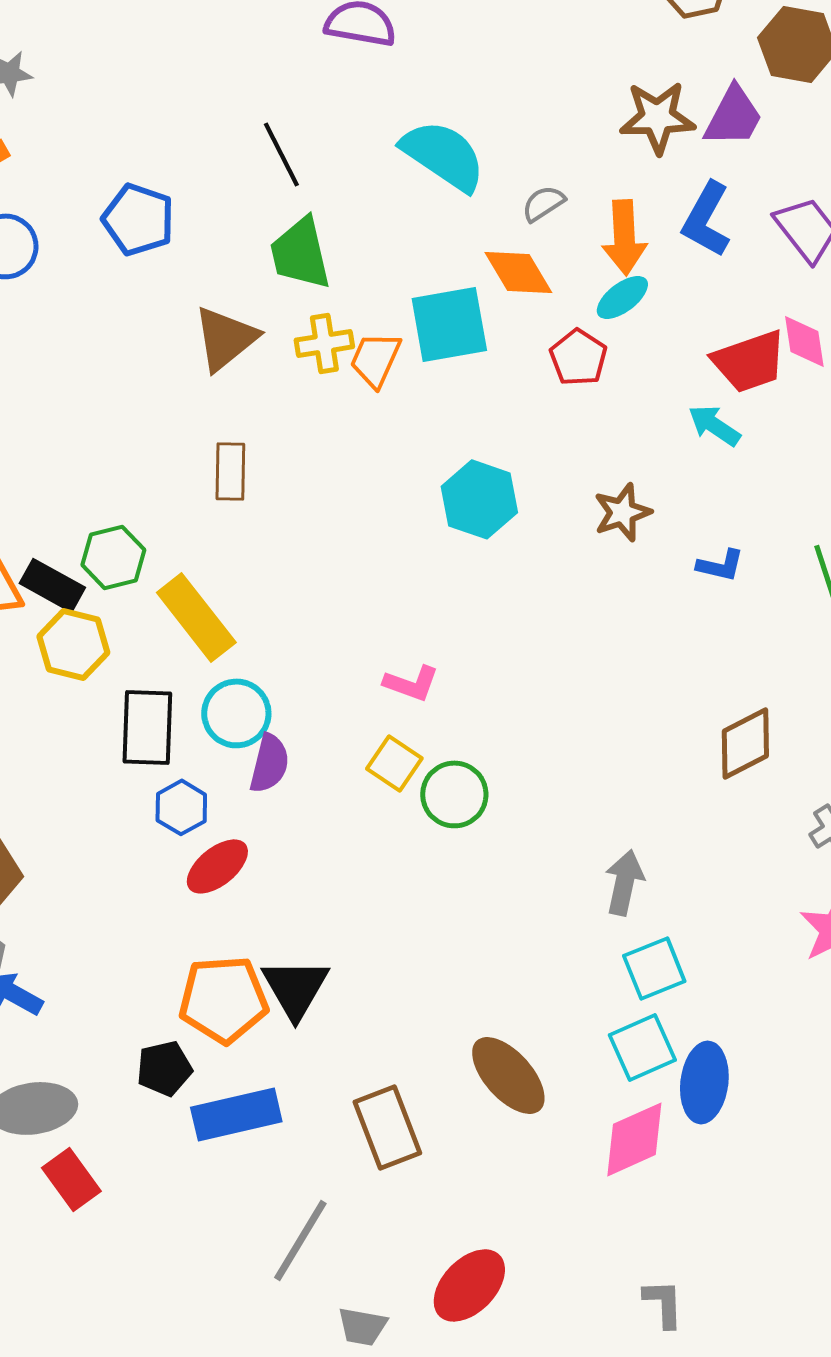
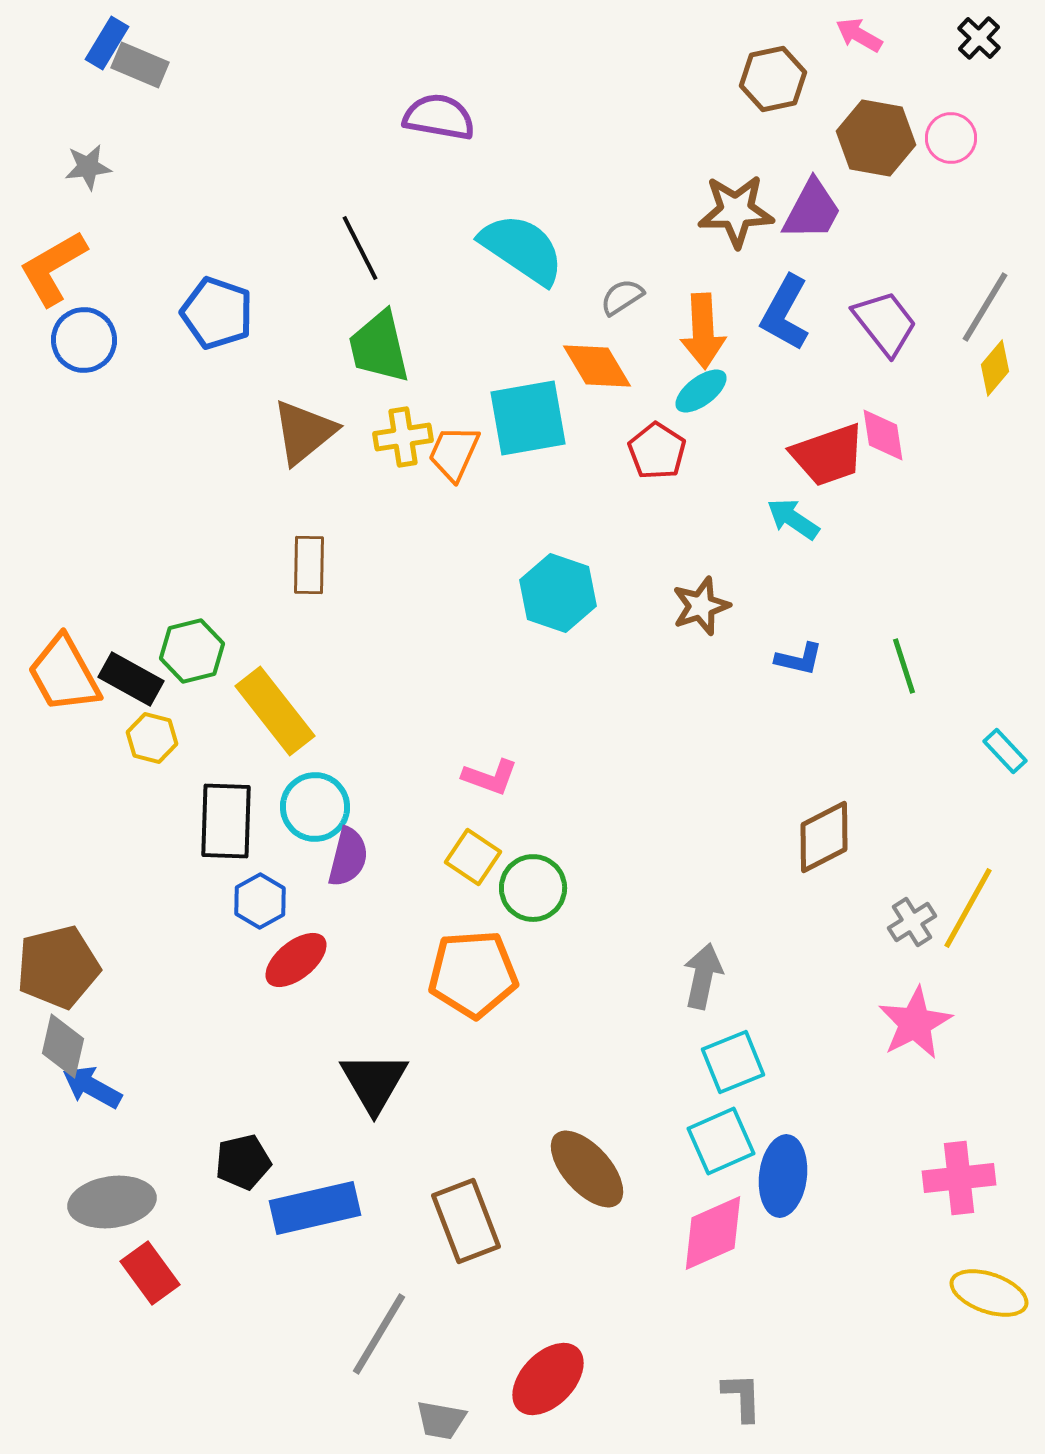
yellow hexagon: (73, 644) -> (152, 738), size x0.7
orange pentagon: (223, 999) -> (473, 974), moved

